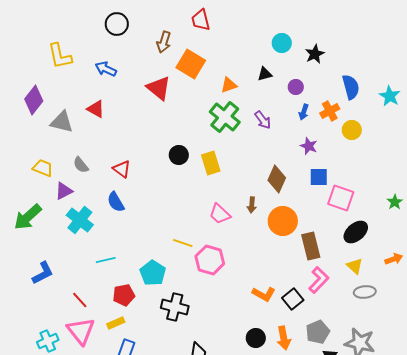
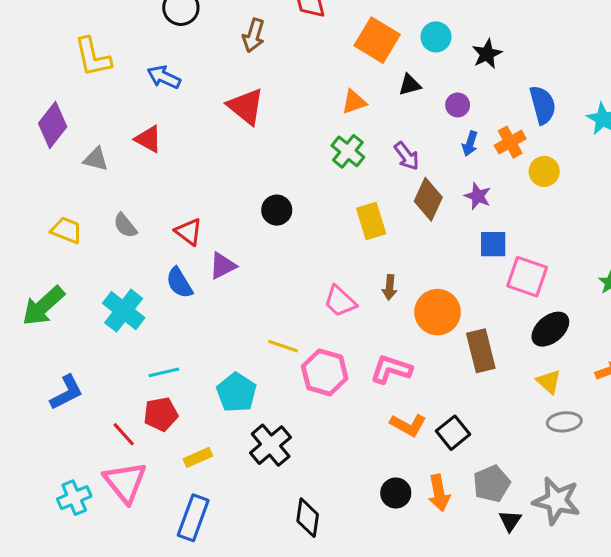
orange square: (191, 64) -> (377, 40), moved
green cross: (225, 117) -> (348, 151), size x0.7
gray triangle: (62, 122) -> (96, 159), size x0.7
yellow rectangle: (211, 163) -> (371, 221), moved
brown diamond: (277, 179) -> (428, 199), moved
purple triangle: (64, 191) -> (223, 266), moved
pink L-shape: (319, 280) -> (391, 369), moved, turned -116
red pentagon: (124, 295) -> (161, 414), moved
black cross: (175, 307) -> (271, 445), turned 36
yellow rectangle: (116, 323) -> (198, 457), moved

